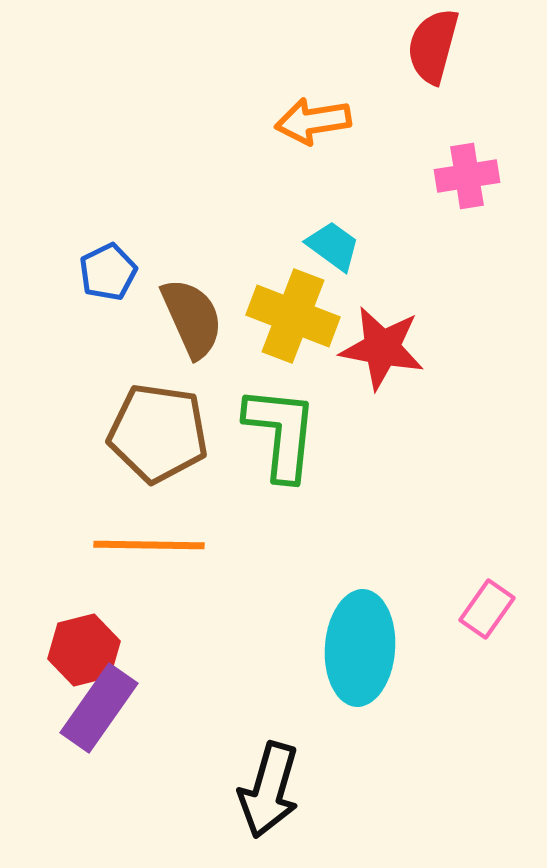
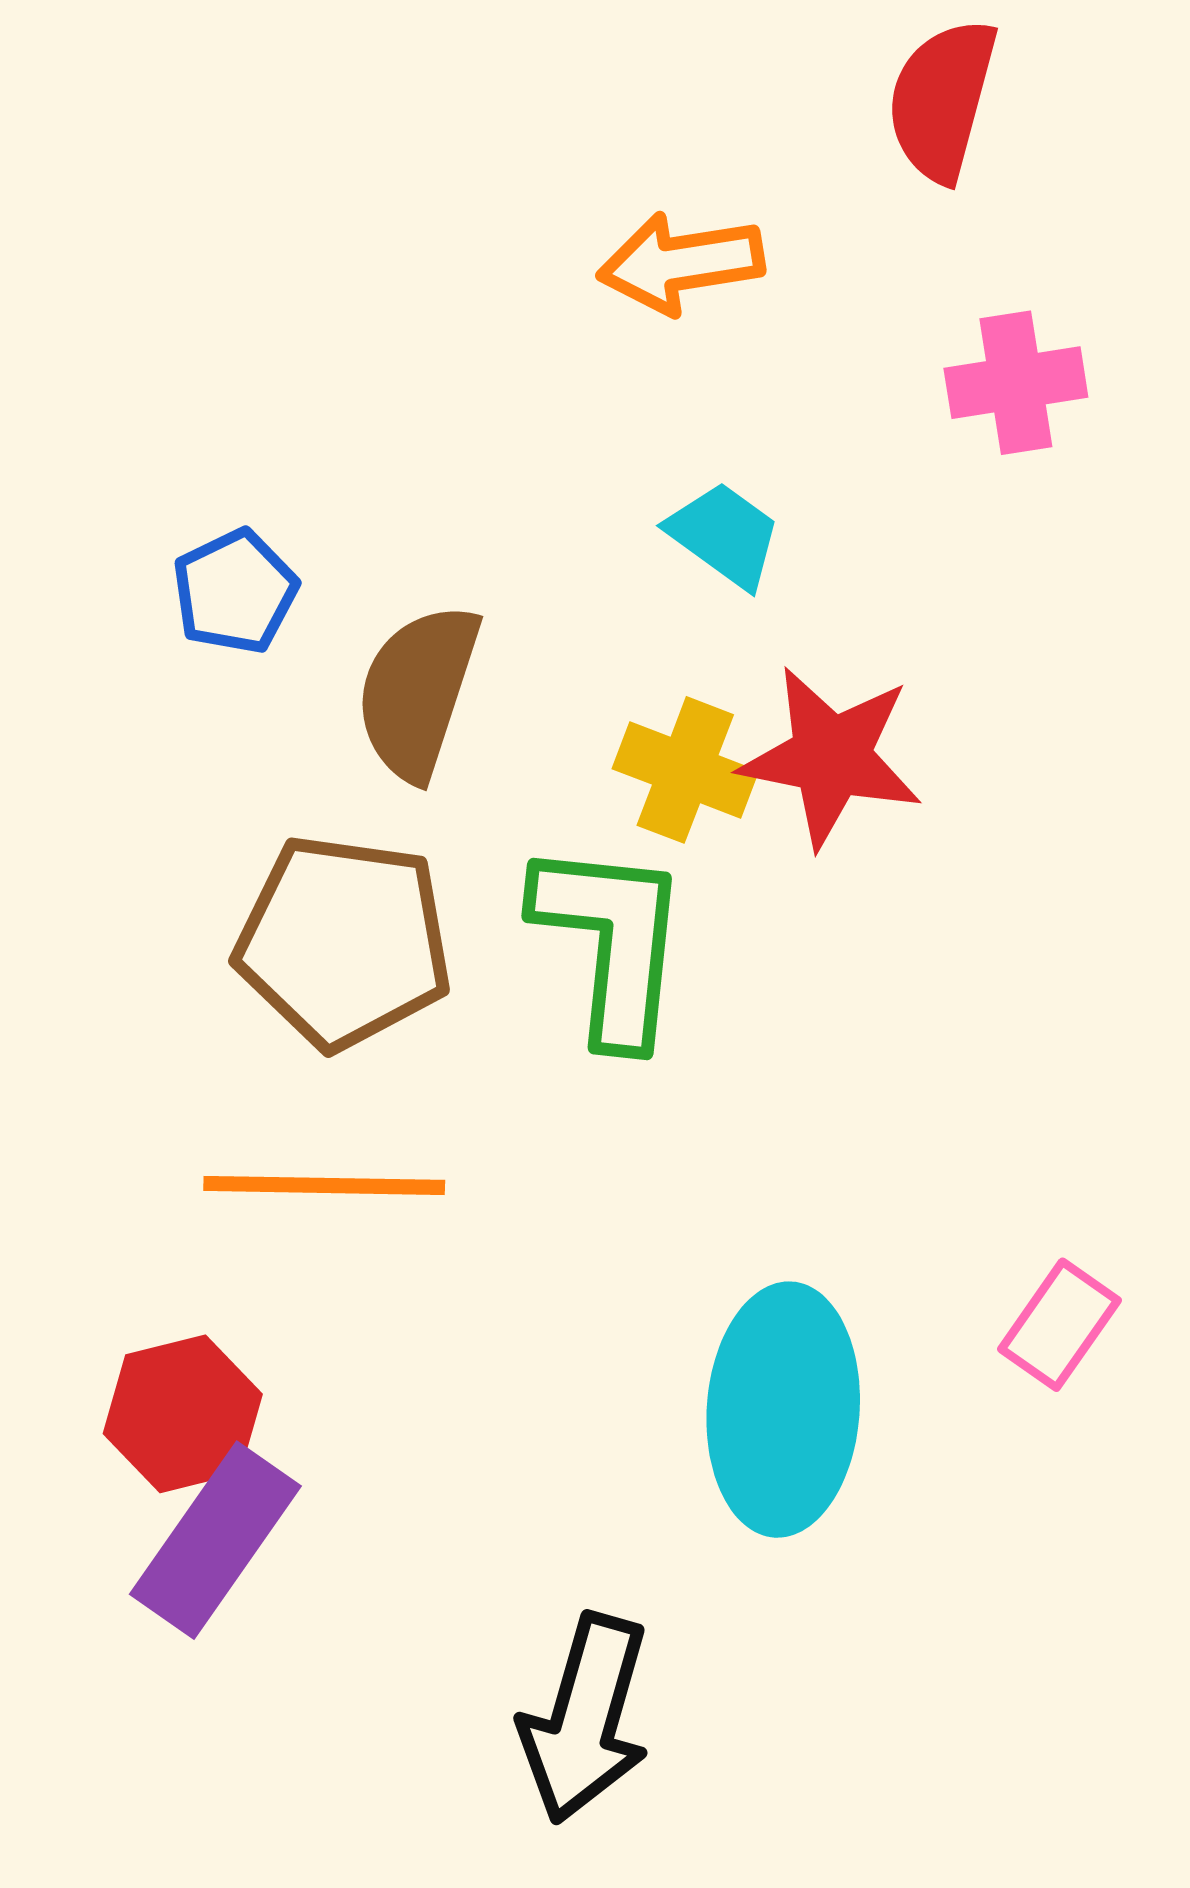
yellow cross: (293, 316) -> (685, 770), moved, size x0.7
brown semicircle: (192, 318) -> (418, 692), turned -138

